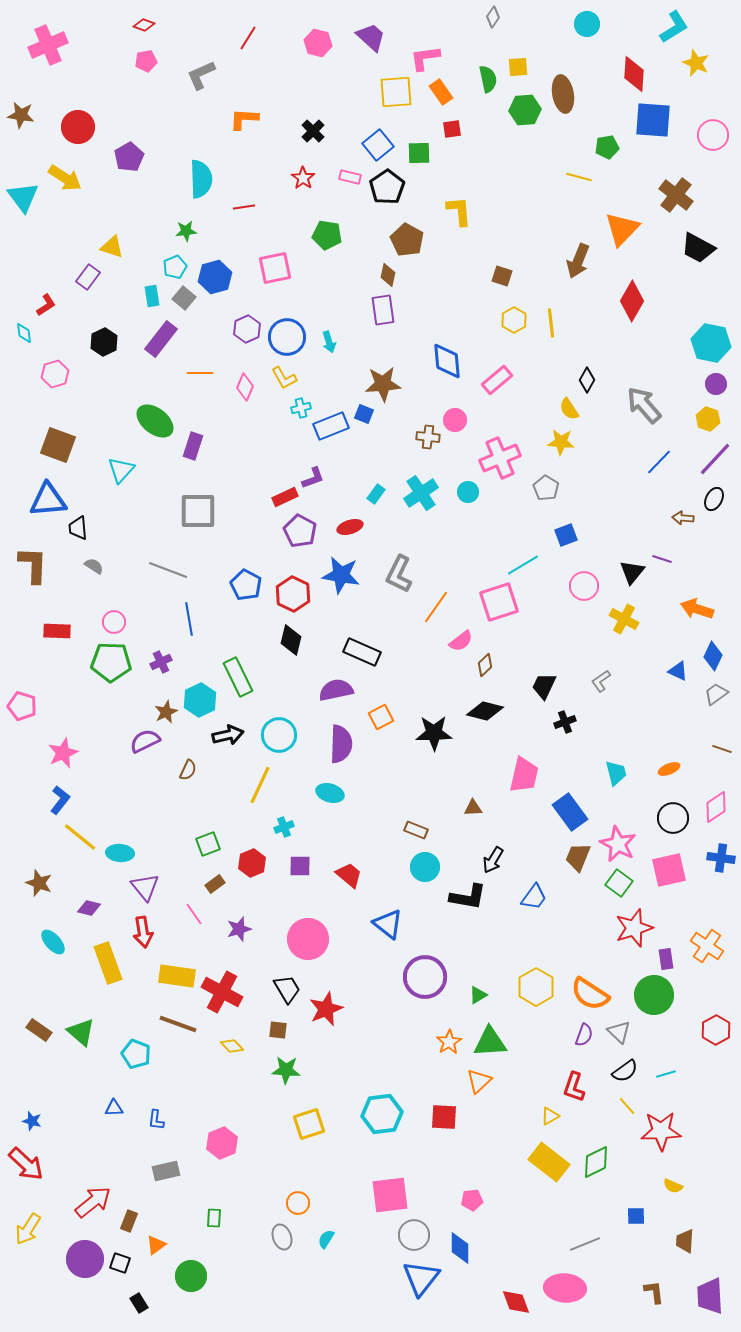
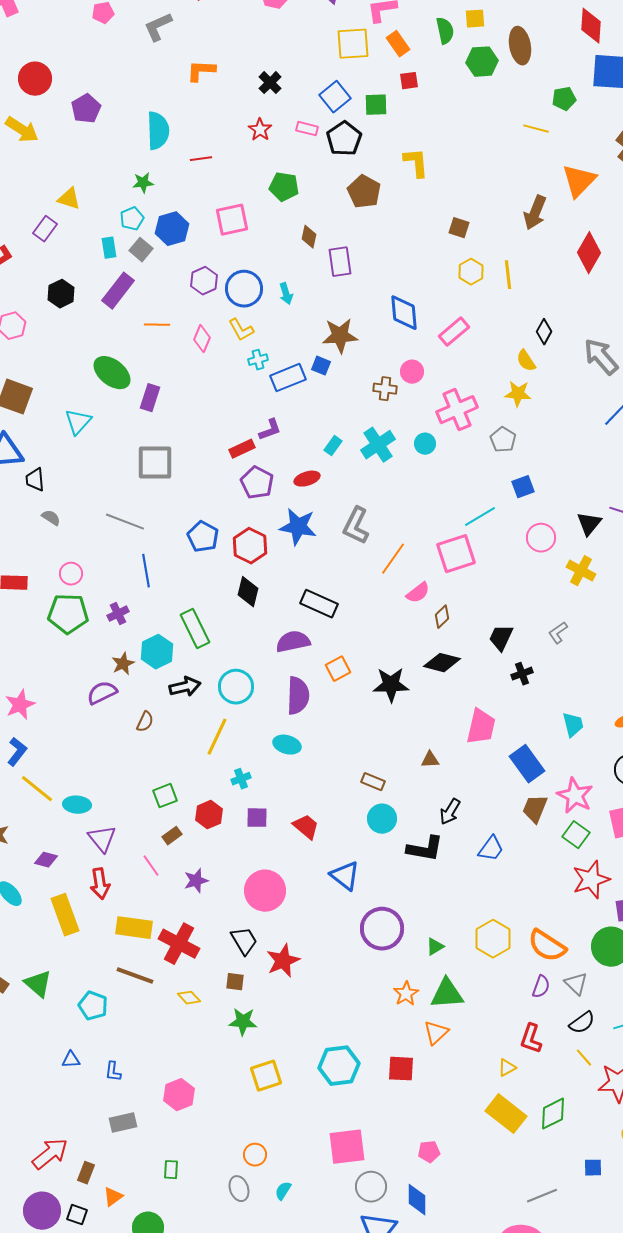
brown diamond: (388, 275) -> (309, 237), moved

